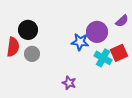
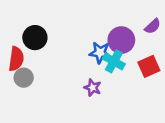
gray circle: (32, 54) -> (24, 78), moved
cyan cross: (103, 58) -> (114, 61), moved
purple star: (69, 83) -> (93, 88), moved

